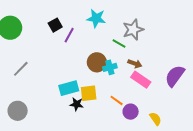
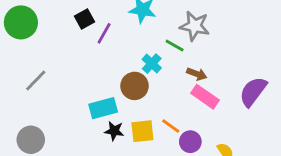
gray star: (133, 30) -> (195, 26), turned 30
brown circle: (97, 62) -> (135, 86), moved
cyan cross: (110, 67) -> (152, 64), moved, turned -32
yellow square: (89, 93) -> (142, 131), moved

